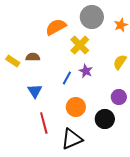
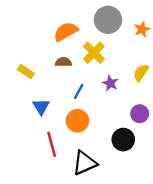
brown semicircle: (33, 57) -> (63, 62), moved
yellow rectangle: (13, 61) -> (26, 71), moved
purple star: (86, 71) -> (110, 83), moved
orange circle: (76, 107) -> (77, 121), moved

